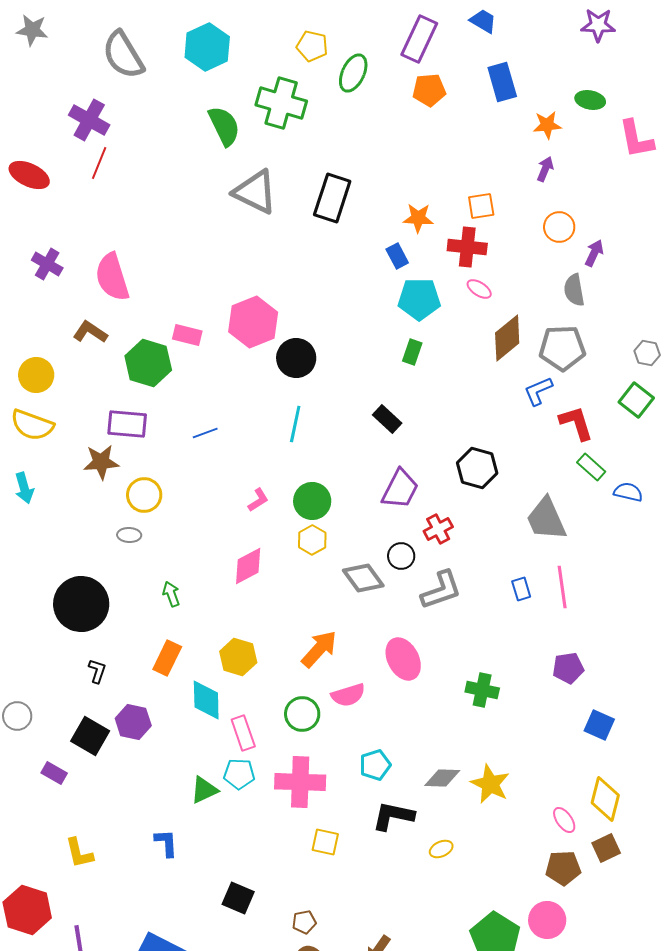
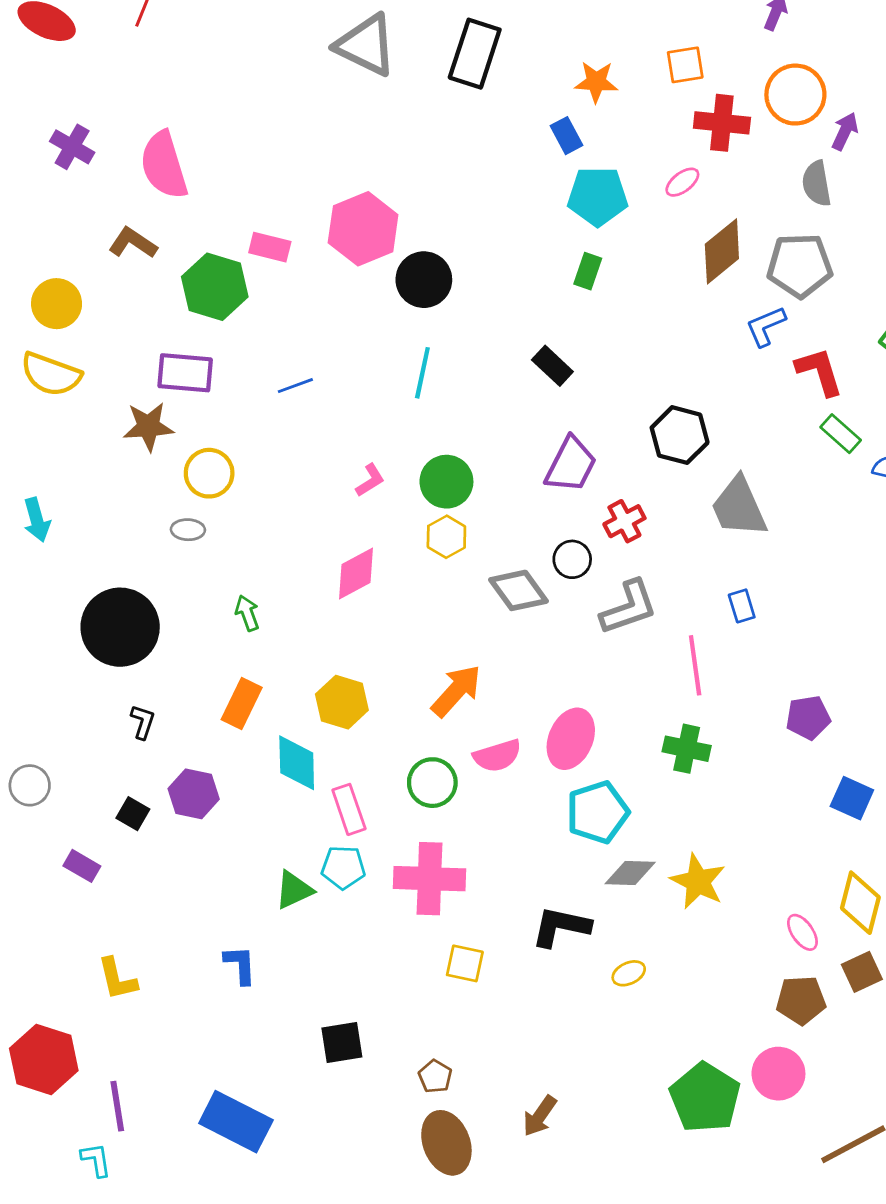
orange circle: (559, 227) -> (795, 95), size x1.4
red cross: (467, 247) -> (722, 123), moved
pink ellipse: (479, 289) -> (682, 182), turned -70
cyan arrow: (24, 488) -> (37, 520), moved
gray trapezoid: (546, 519) -> (739, 507), moved
pink line: (562, 587) -> (695, 665), moved
pink ellipse: (403, 659) -> (571, 739), moved, turned 51
black square: (90, 736) -> (133, 814), size x0.6
cyan pentagon: (375, 765) -> (598, 812), moved, size x1.4
black square: (238, 898) -> (342, 1043), turned -32
brown pentagon: (304, 922) -> (435, 1076), turned -30

